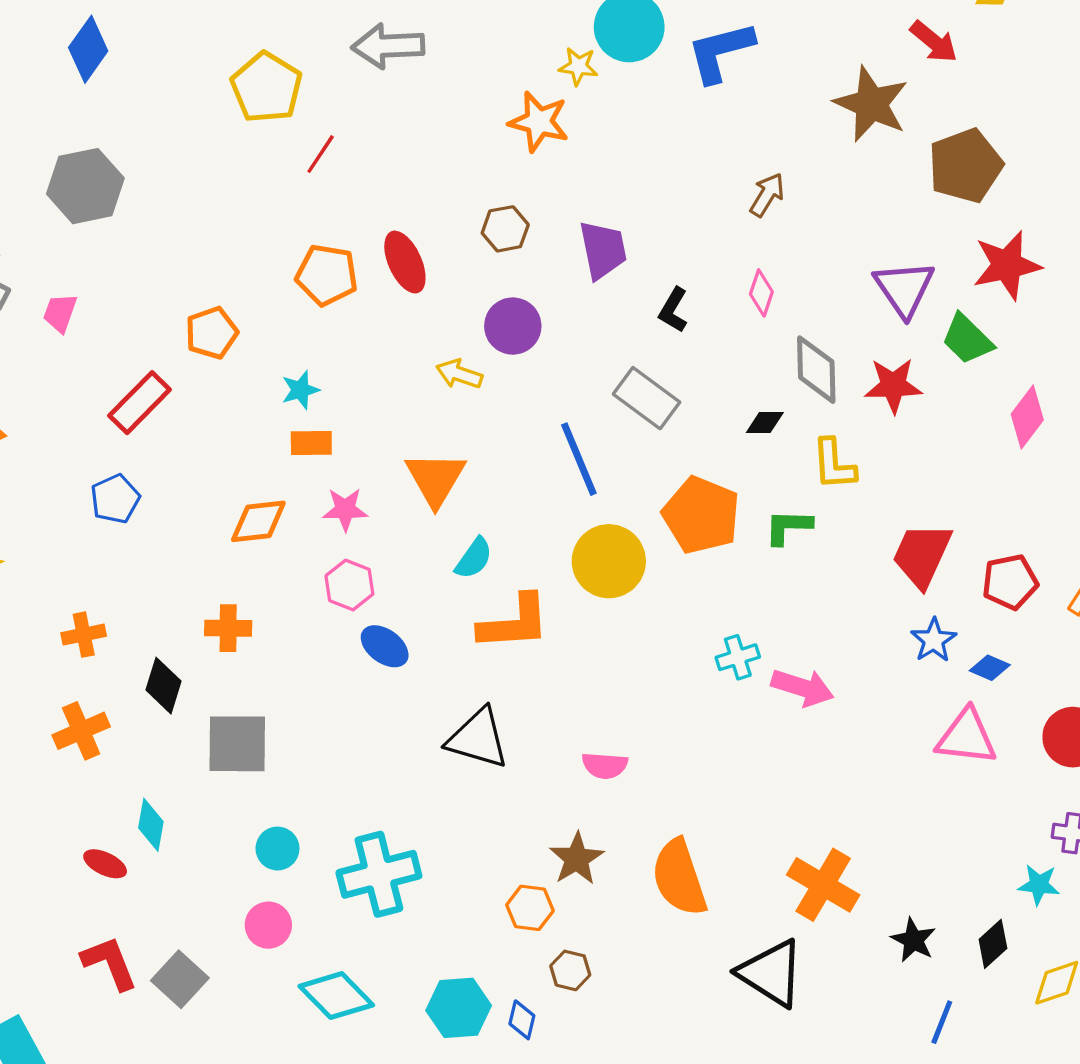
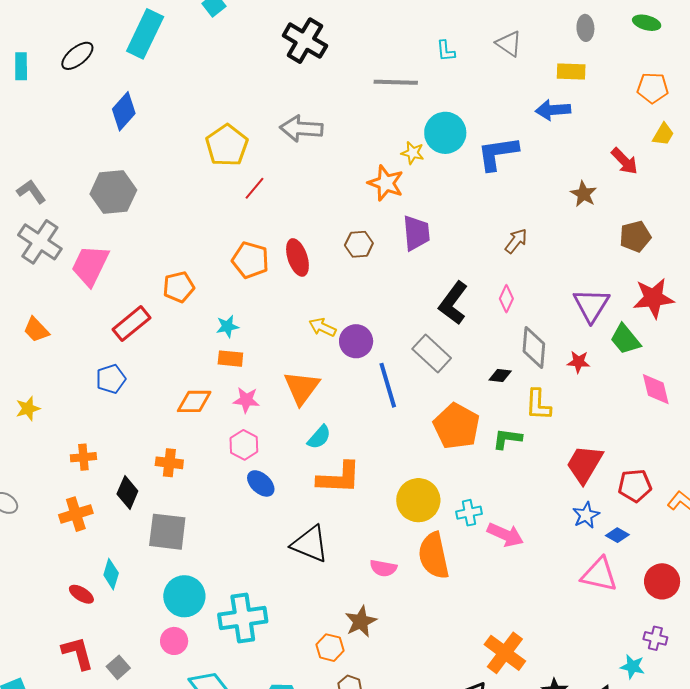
brown star: (871, 104) -> (584, 194), size x0.6
brown pentagon: (965, 166) -> (635, 236), size x0.7
purple trapezoid: (603, 250) -> (416, 233), moved
black L-shape: (673, 310) -> (453, 303), size x1.6
pink trapezoid: (60, 313) -> (90, 265), size x1.8
purple circle: (513, 326) -> (356, 341), moved
red star: (893, 385) -> (579, 362), size x0.7
pink diamond: (1027, 417) -> (656, 389), turned -57
yellow circle: (609, 561) -> (418, 500), moved
cyan circle: (277, 849) -> (184, 596), size x1.6
orange semicircle: (679, 878) -> (434, 556), moved
gray square: (180, 979) -> (118, 667), size x0.7

